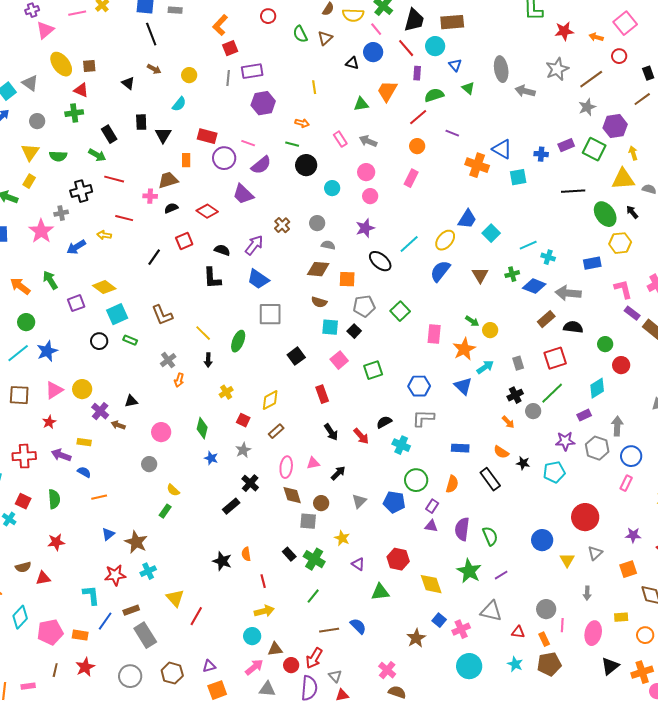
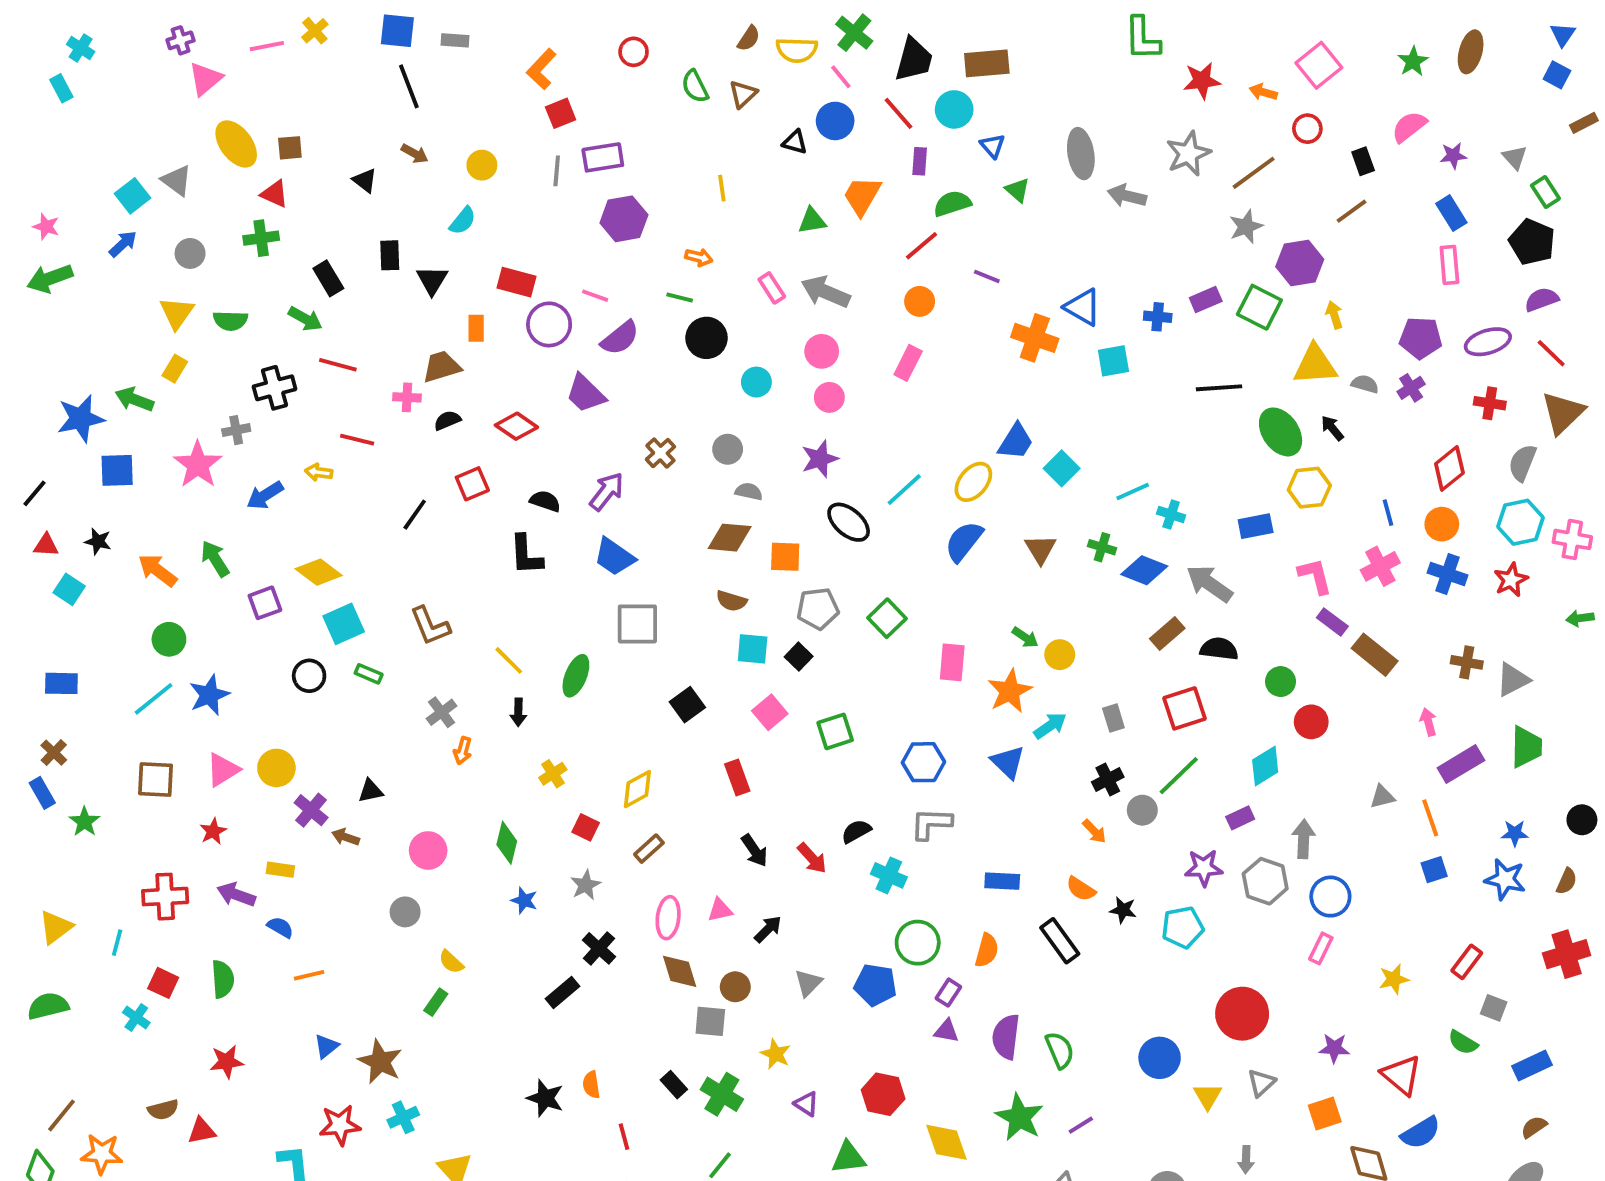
gray arrow: (368, 141) -> (826, 292), size x1.4
green cross: (512, 274) -> (1102, 547), turned 32
gray arrow: (568, 293) -> (1209, 584), turned 30

